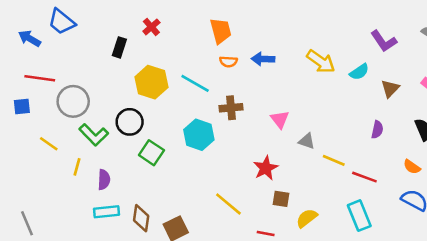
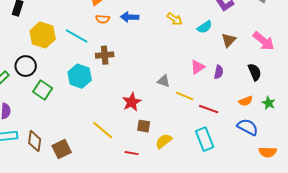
yellow arrow: (321, 62) -> (175, 19), size x0.7
pink triangle: (280, 119) -> (198, 67), moved, turned 35
orange semicircle: (412, 167) -> (246, 101), turned -56

